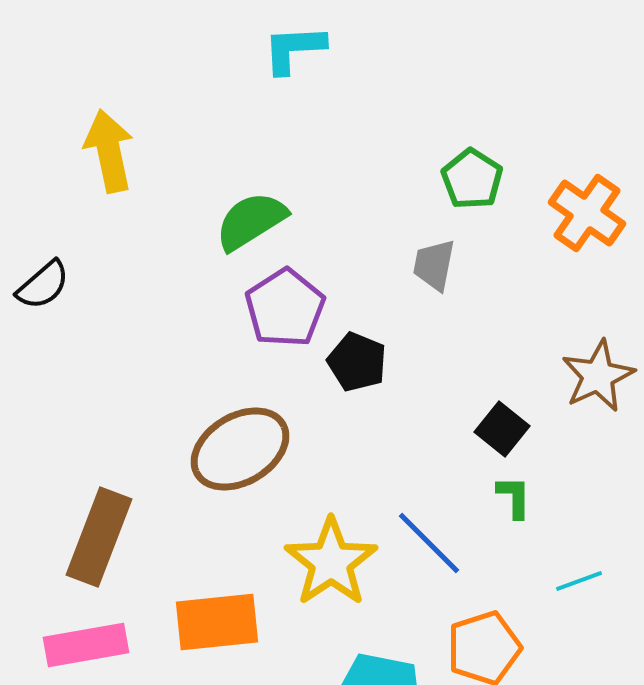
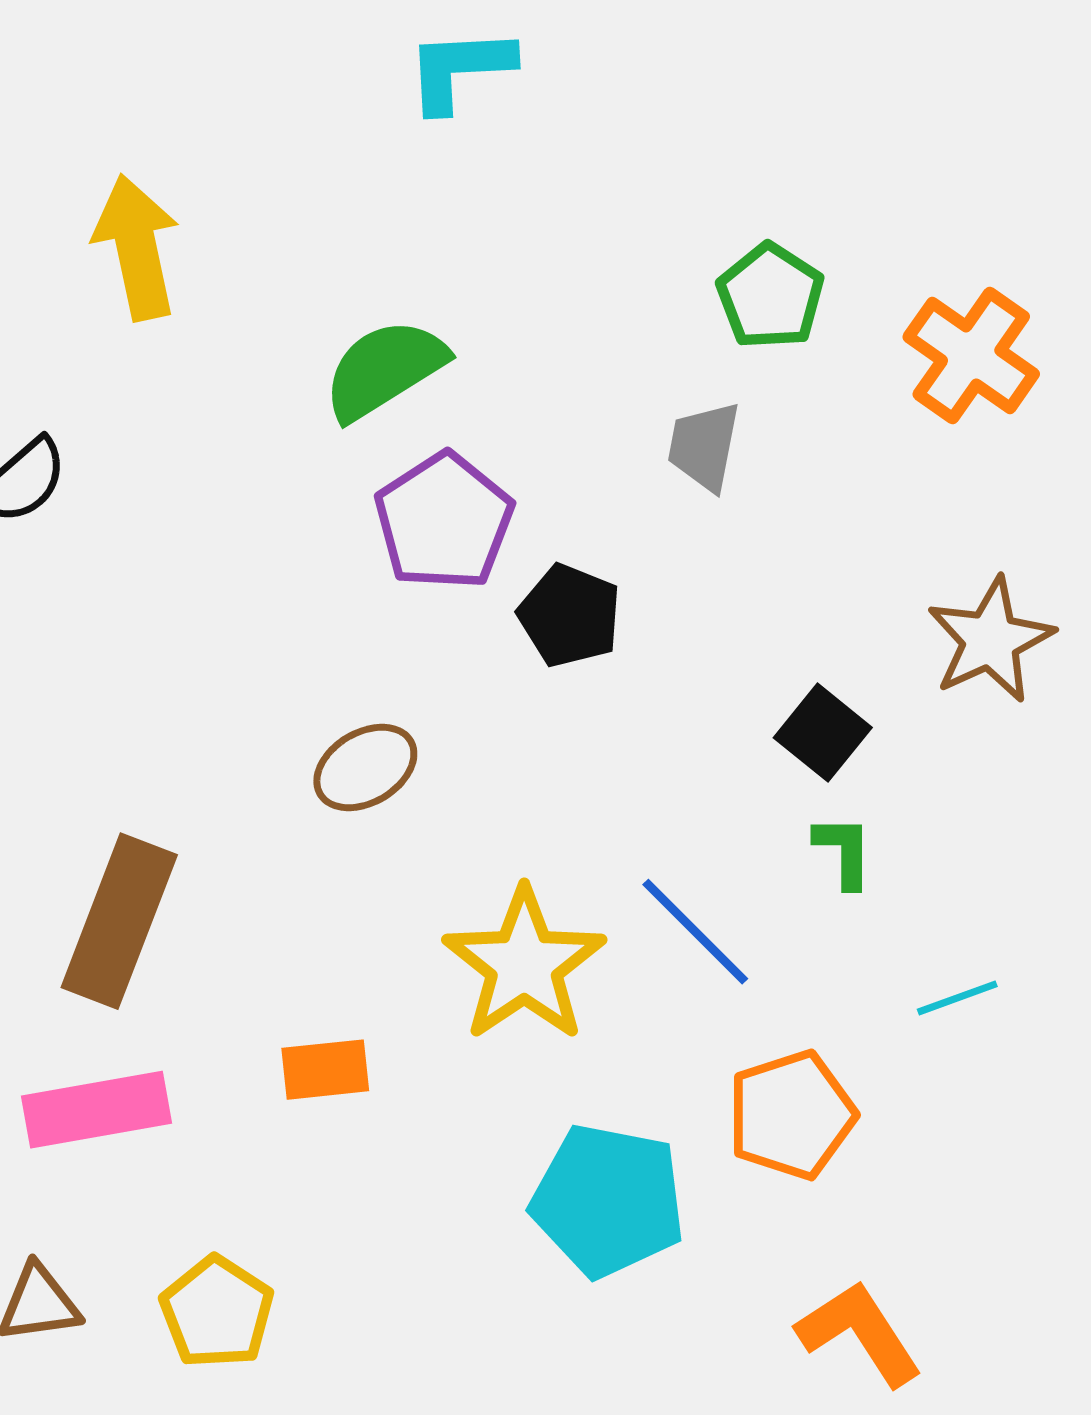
brown ellipse: (240, 449) -> (365, 767), size x0.6
orange rectangle: (217, 622) -> (325, 1070), size x0.6

